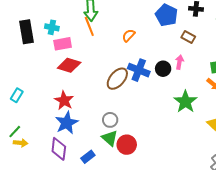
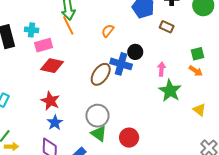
pink arrow: (179, 62) -> (161, 69), moved
black circle: (163, 69) -> (135, 52), moved
gray circle: (110, 120) -> (97, 116), size x1.5
blue star: (67, 123) -> (55, 123), size x0.7
red circle: (127, 145) -> (129, 138), moved

